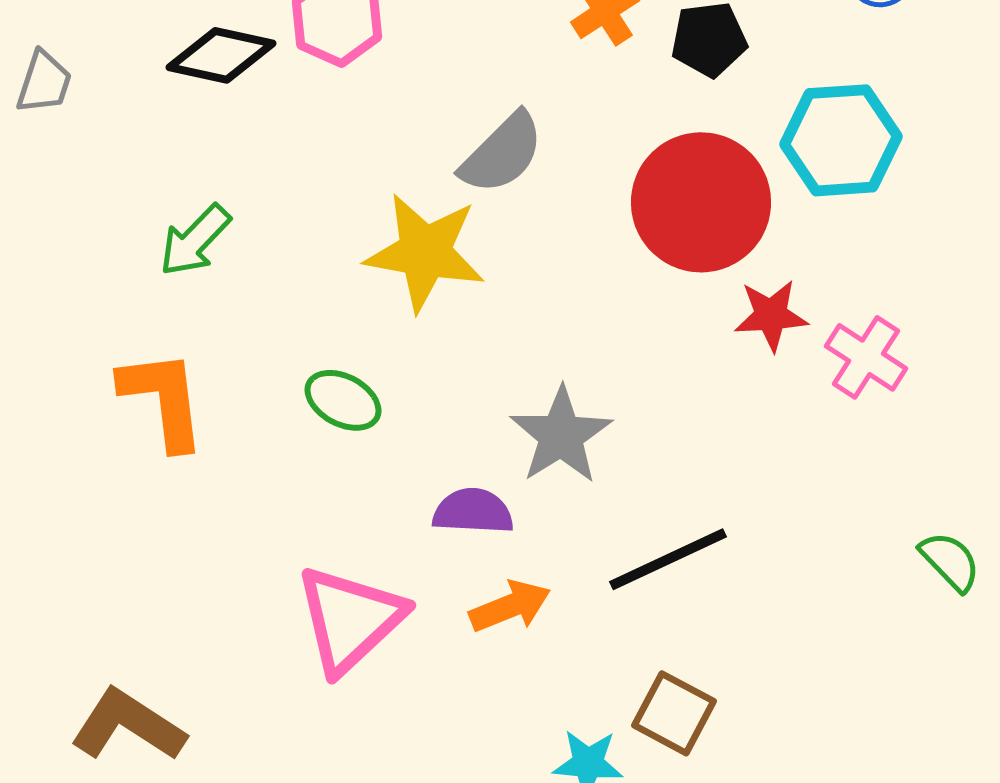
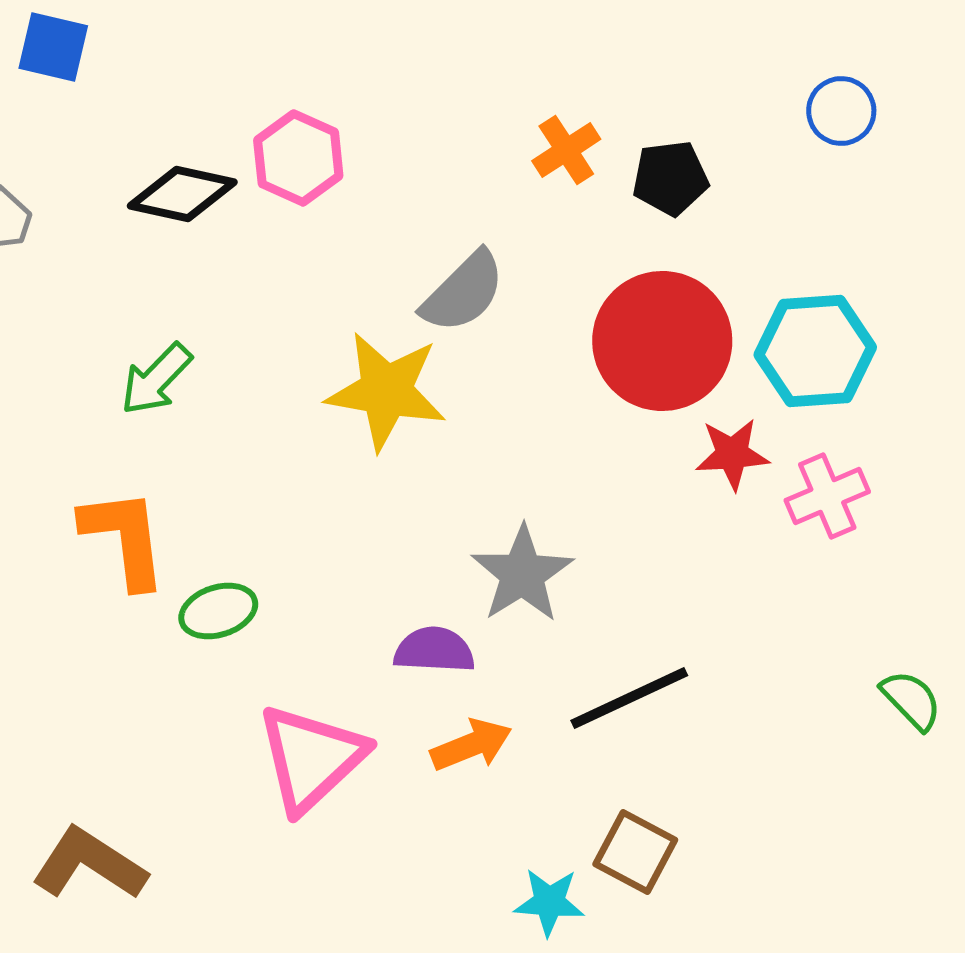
cyan hexagon: (841, 140) -> (815, 351), moved
pink cross: (866, 357) -> (827, 496), turned 34
green ellipse: (343, 400) -> (218, 611), moved, turned -46

